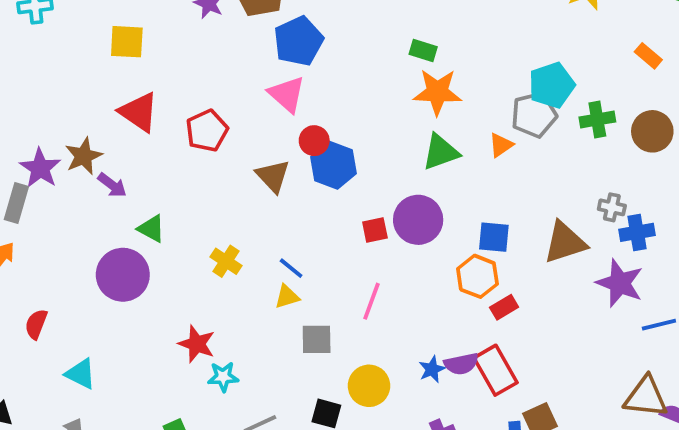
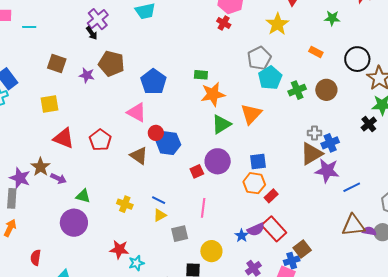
blue pentagon: (298, 41) -> (153, 82), moved
gray pentagon: (534, 115) -> (259, 58), moved
orange triangle: (501, 145) -> (251, 114), size x1.6
brown triangle: (565, 242) -> (311, 154), moved

